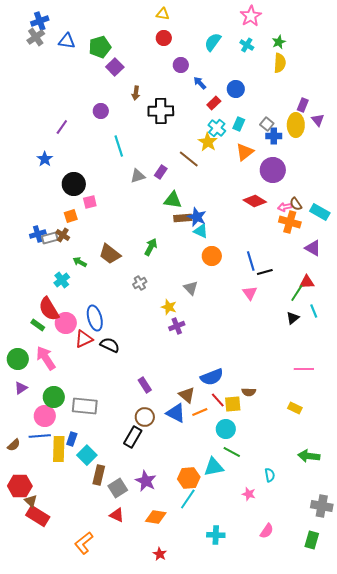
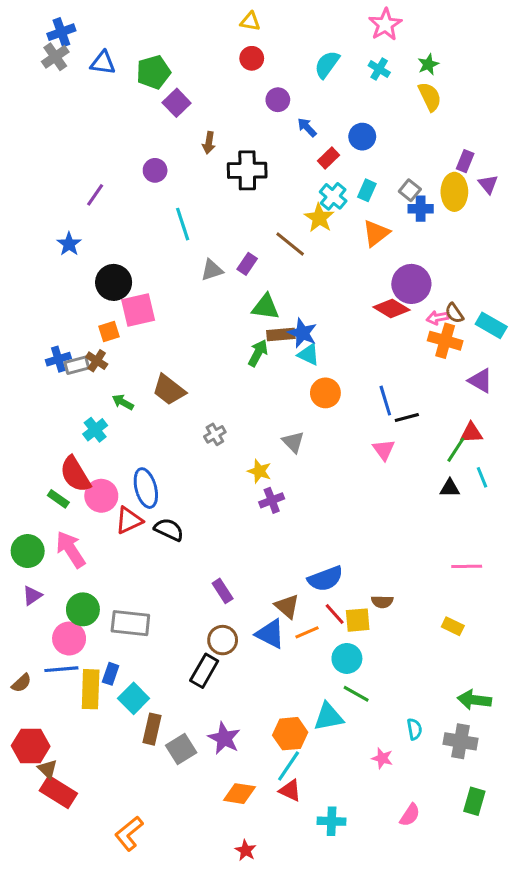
yellow semicircle: (280, 63) -> (430, 97), turned -30
purple circle: (273, 170) -> (411, 284), moved
pink square: (90, 202) -> (138, 310), size x1.6
green arrow: (151, 247) -> (258, 353), moved
black triangle: (293, 318) -> (450, 488), turned 40
gray cross: (322, 506) -> (460, 741), moved
red triangle: (117, 515) -> (290, 790), moved
green rectangle: (312, 540) -> (474, 801), moved

